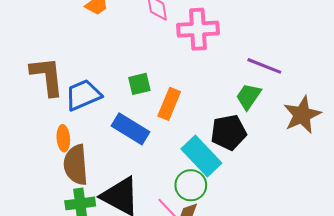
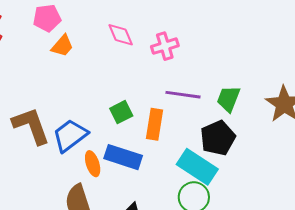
pink cross: (198, 29) -> (165, 46), size x0.7
purple line: (264, 66) -> (183, 95), moved
orange ellipse: (63, 138) -> (93, 164), moved

